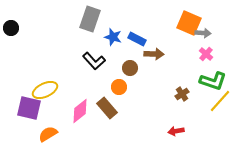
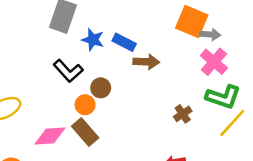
pink cross: (206, 54) -> (214, 62), size x1.5
brown circle: (130, 68) -> (101, 88), moved
orange circle: (119, 87) -> (85, 105), moved
pink diamond: (80, 111) -> (50, 136), turned 35

